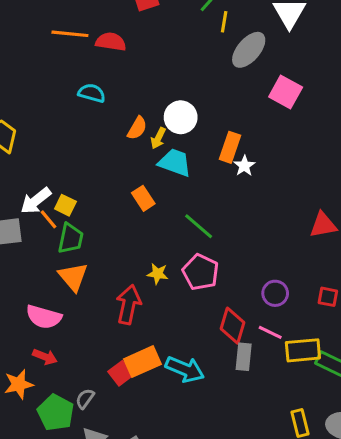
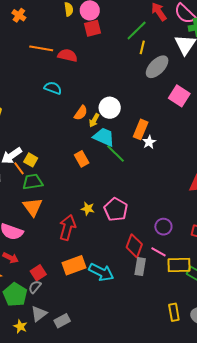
green line: (199, 226) -> (116, 153), moved
green trapezoid: (71, 239) -> (33, 182), turned -115
red square: (121, 373) -> (38, 273), moved

